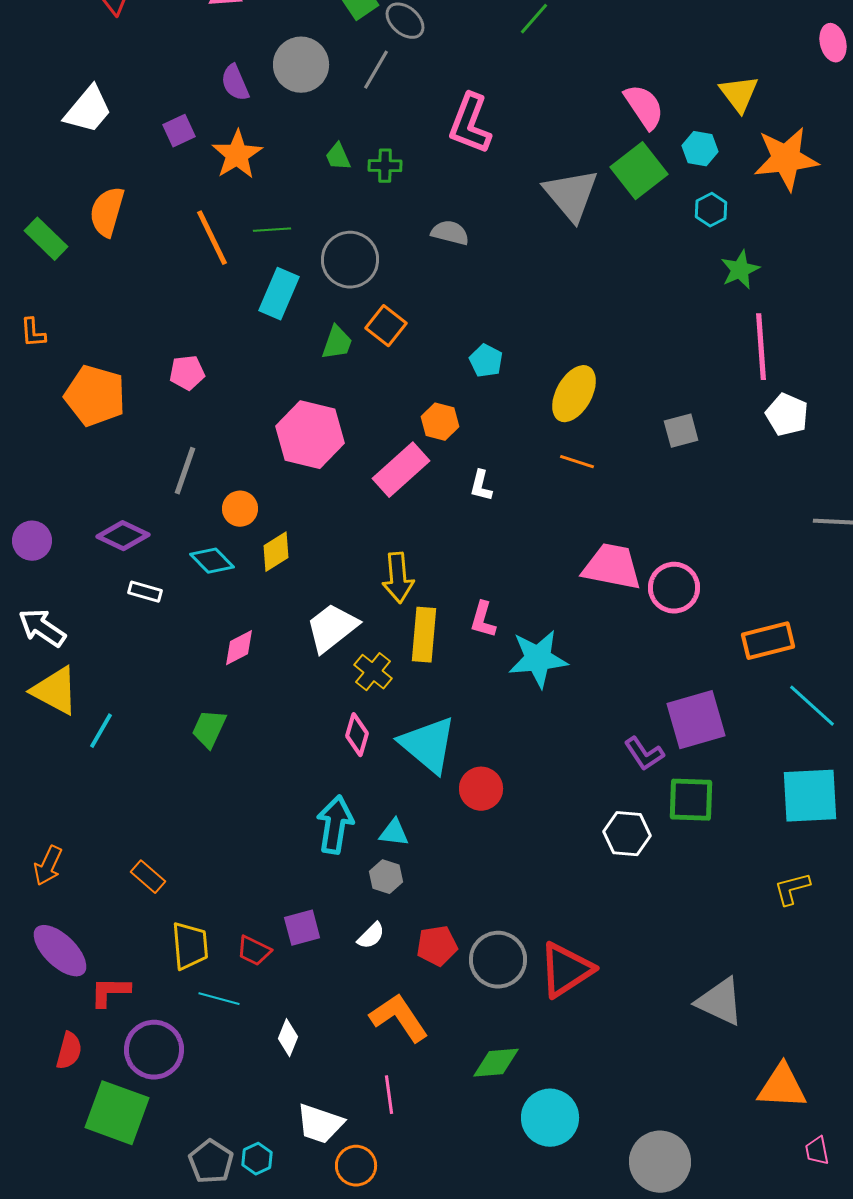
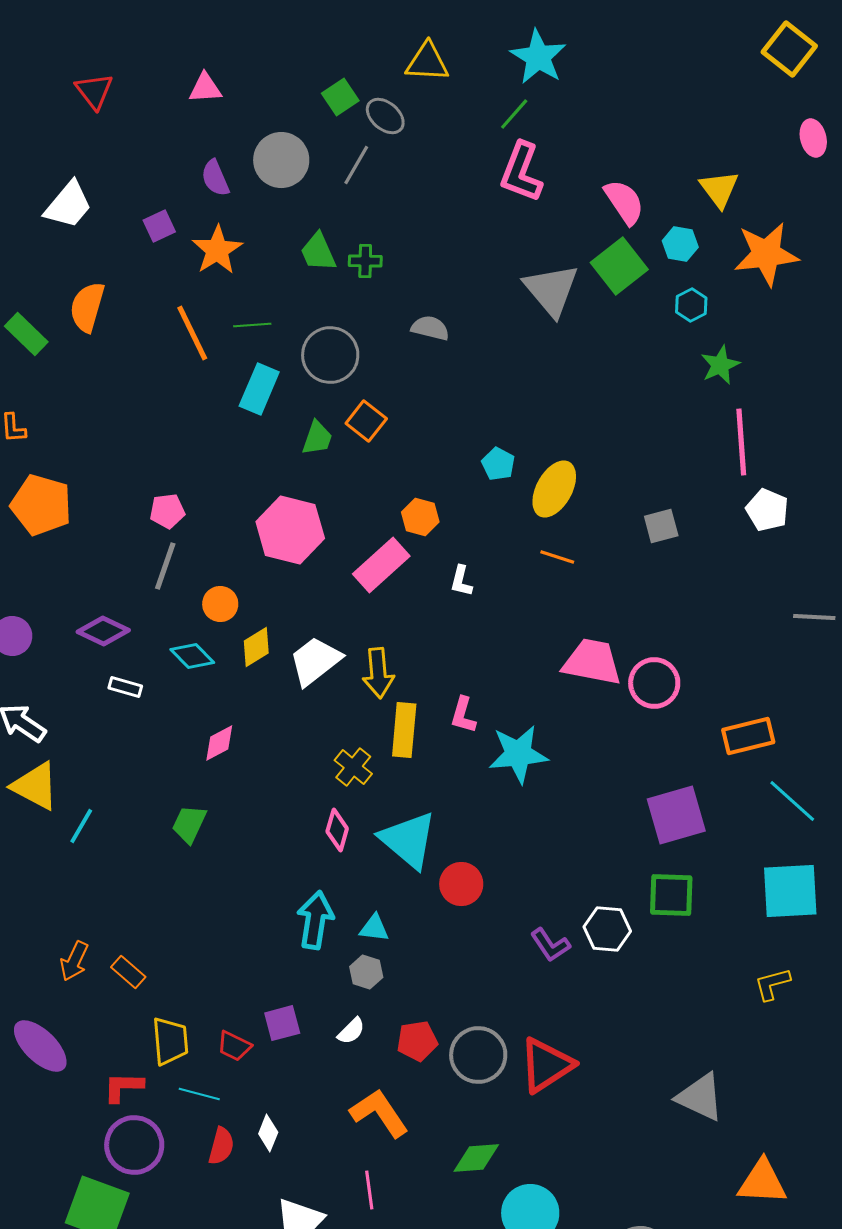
pink L-shape: (470, 124) -> (521, 172), moved
green trapezoid: (338, 157) -> (318, 252), size x1.4
cyan pentagon: (486, 361) -> (498, 464), moved
pink pentagon: (187, 373) -> (167, 511), moved
orange pentagon: (95, 396) -> (41, 505), moved
white trapezoid: (332, 628) -> (315, 661), moved
purple L-shape: (644, 754) -> (550, 945), moved
orange arrow: (48, 866) -> (74, 961), moved
red L-shape: (110, 992) -> (123, 1087), moved
red semicircle: (69, 1051) -> (221, 1146), moved

